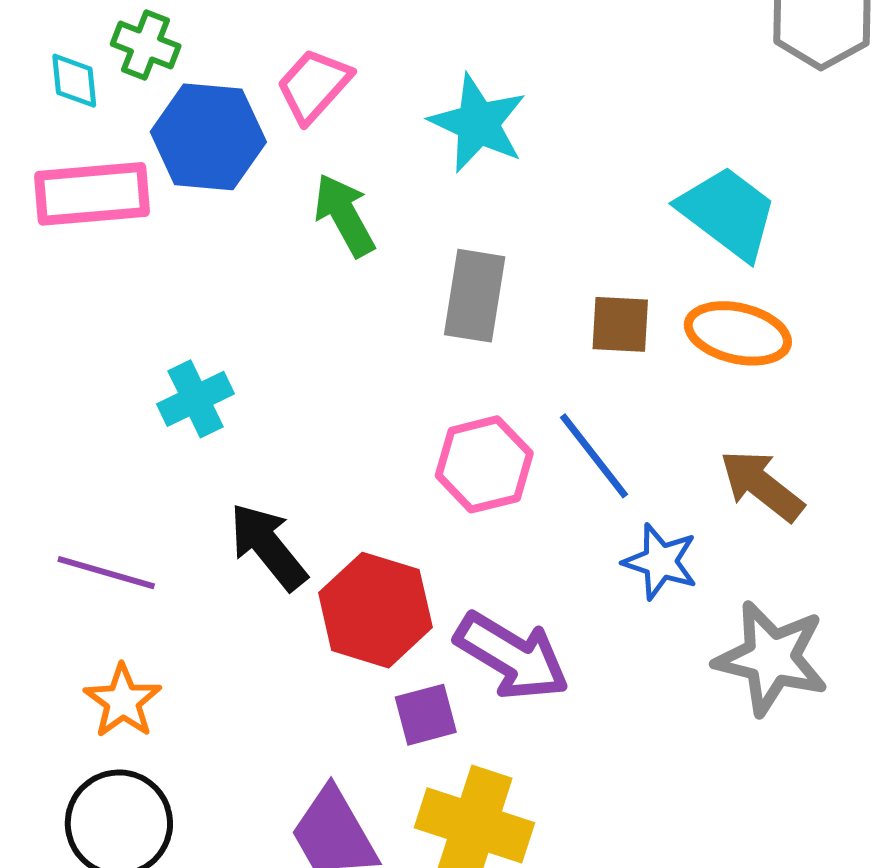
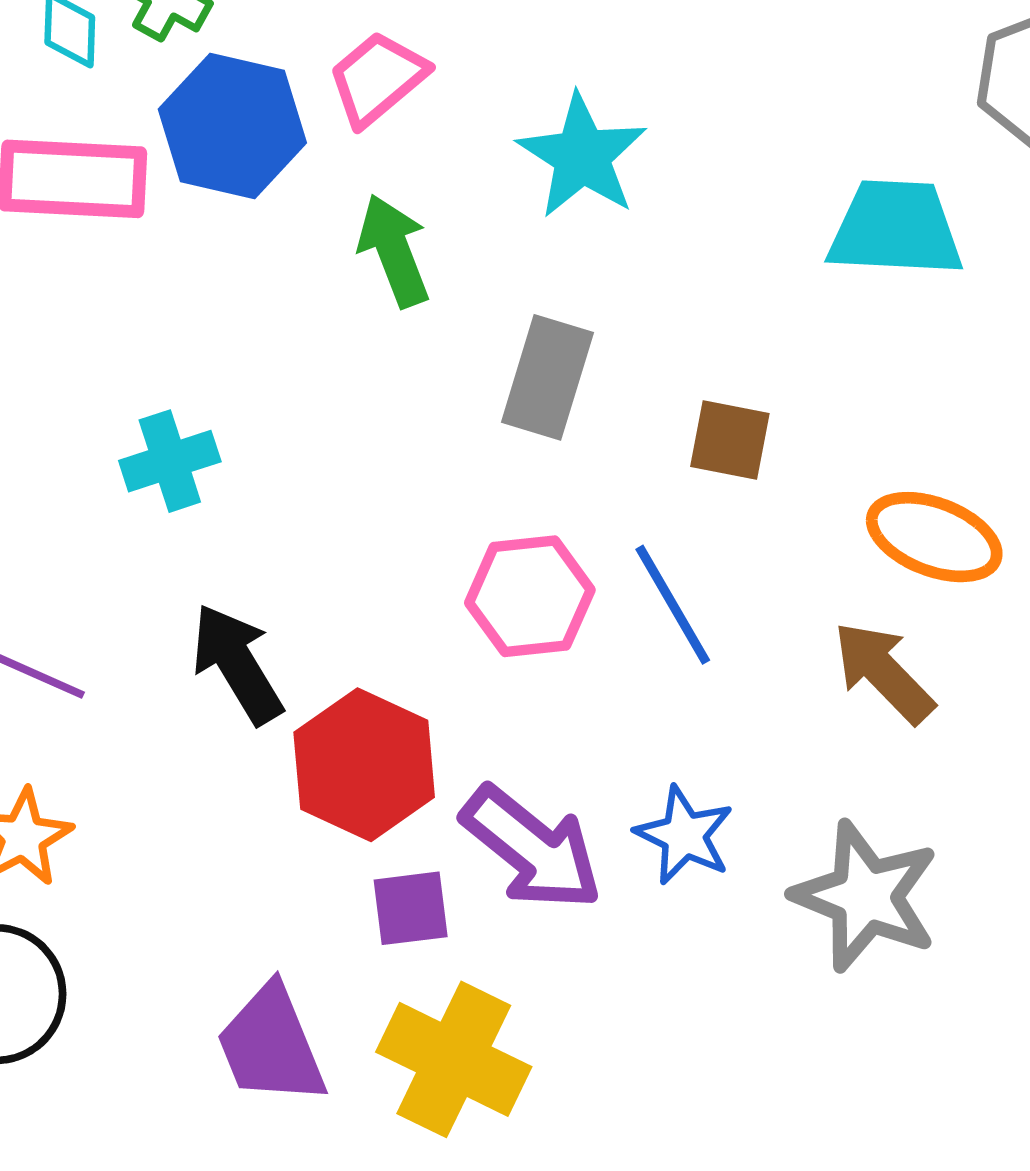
cyan trapezoid: (728, 213) -> (895, 228), moved, turned -42
orange ellipse: (738, 333) -> (934, 537), moved
blue star: (660, 562) -> (684, 835), moved

